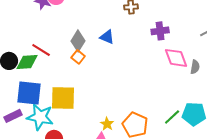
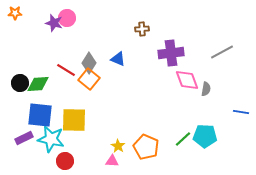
purple cross: (160, 31) -> (171, 53), size x1.4
red line: (41, 50) -> (66, 70), moved
orange square: (78, 57) -> (89, 79), size x1.5

